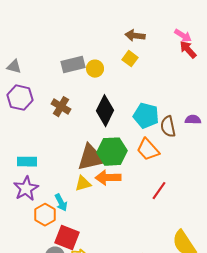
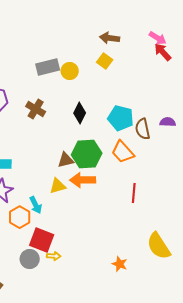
black diamond: (105, 111) -> (80, 113), size x0.7
brown triangle: (91, 158) -> (66, 160), size x0.6
red line: (159, 191) -> (134, 193), turned -30

